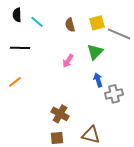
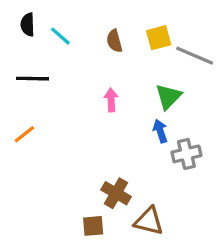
green triangle: (95, 52) -> (168, 97), moved
pink arrow: (68, 61) -> (111, 100), turned 144
brown cross: (60, 114) -> (116, 193), moved

